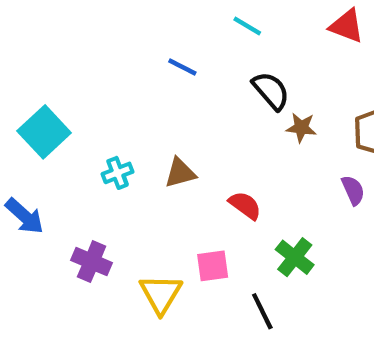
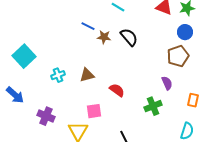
brown star: (301, 128) -> (104, 37), moved
green cross: (295, 257) -> (153, 106), moved, turned 30
pink square: (213, 266) -> (94, 111), moved

